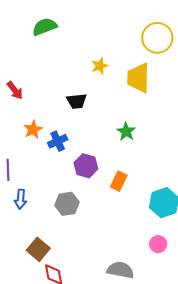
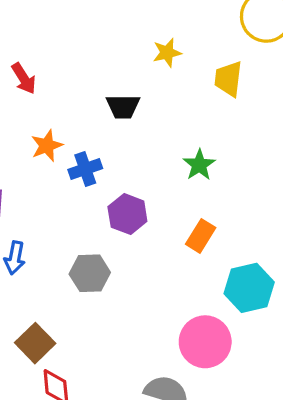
yellow trapezoid: (138, 78) -> (228, 79), size x0.7
orange rectangle: (119, 181) -> (201, 236), moved
pink circle: (158, 244) -> (205, 342), moved, size x1.8

